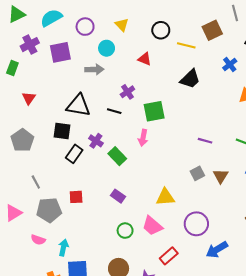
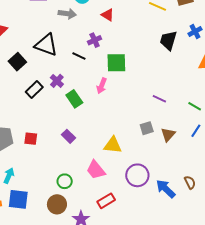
red triangle: (145, 59) -> (108, 15), moved
black trapezoid: (190, 79) -> (168, 40), moved, turned 140
black square: (62, 131) -> (17, 62), moved, turned 30
red square: (76, 197) -> (31, 139), moved
green circle: (125, 231) -> (65, 181), moved
blue arrow: (217, 250) -> (166, 189), moved, turned 65

